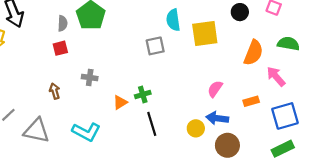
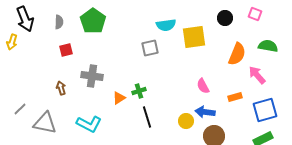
cyan semicircle: (173, 20) -> (166, 25), turned -90
gray semicircle: (63, 23) -> (59, 22), moved
gray cross: (90, 78) -> (92, 76), size x1.5
pink semicircle: (215, 89) -> (203, 86), turned -63

